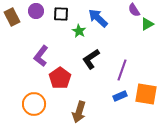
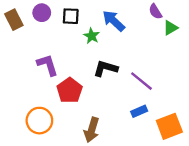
purple L-shape: (41, 56) -> (48, 65), turned 125
black L-shape: (91, 59) -> (106, 68), turned 50
purple line: (122, 70) -> (141, 81), turned -70
orange square: (146, 94) -> (169, 126), moved, turned -30

